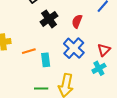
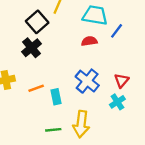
black cross: (49, 19) -> (32, 48), moved
red semicircle: (77, 21) -> (89, 41), moved, turned 64

